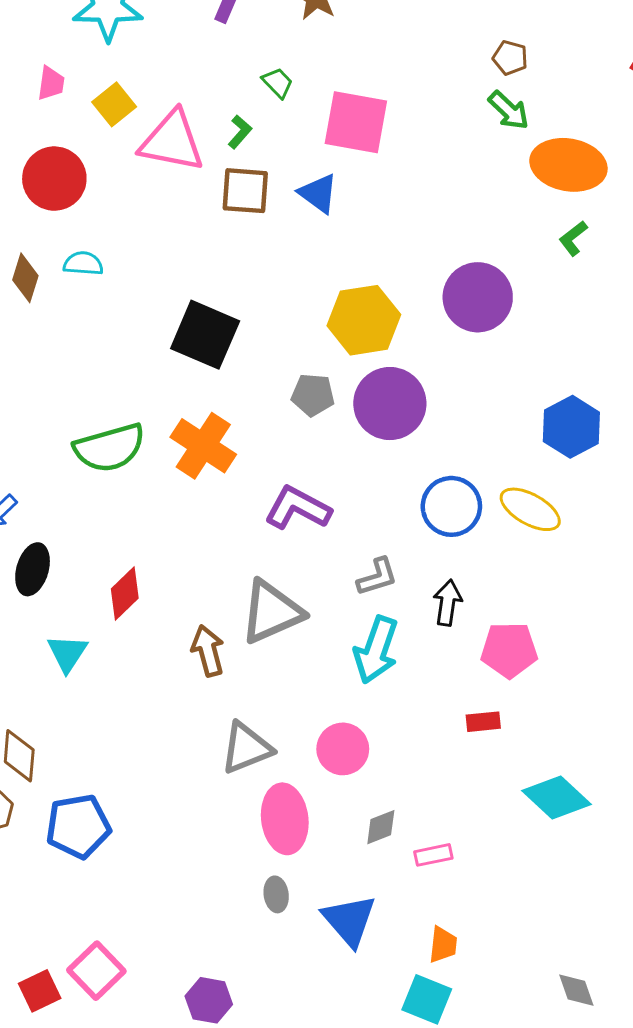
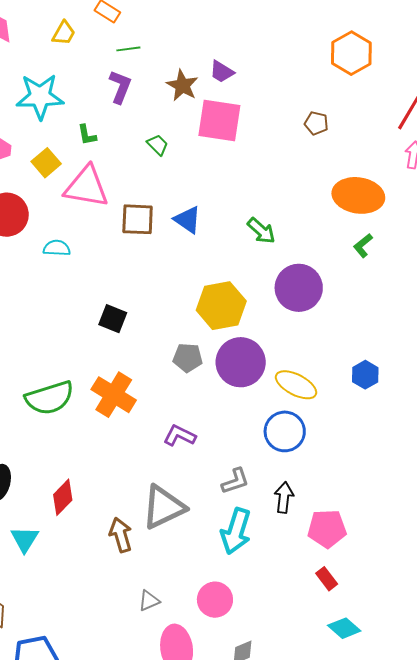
green arrow: (509, 110) -> (261, 231), moved
pink square: (356, 122) -> (219, 121), moved
green L-shape: (240, 132) -> (87, 135), moved, turned 130
cyan semicircle: (83, 264) -> (57, 248), moved
black square: (205, 335) -> (113, 319), size x0.6
blue hexagon: (571, 427) -> (365, 375), size x0.7
purple L-shape: (298, 508) -> (180, 436), size x0.7
yellow ellipse: (530, 509) -> (296, 385), moved
red rectangle: (483, 722) -> (327, 579), moved, turned 60
gray triangle: (246, 748) -> (149, 601), size x0.6
cyan diamond: (556, 797) -> (344, 628), moved, size x0.7

